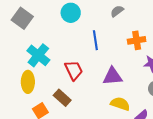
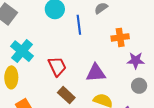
blue line: (95, 40) -> (79, 25), moved
brown rectangle: (62, 98) -> (66, 95), moved

